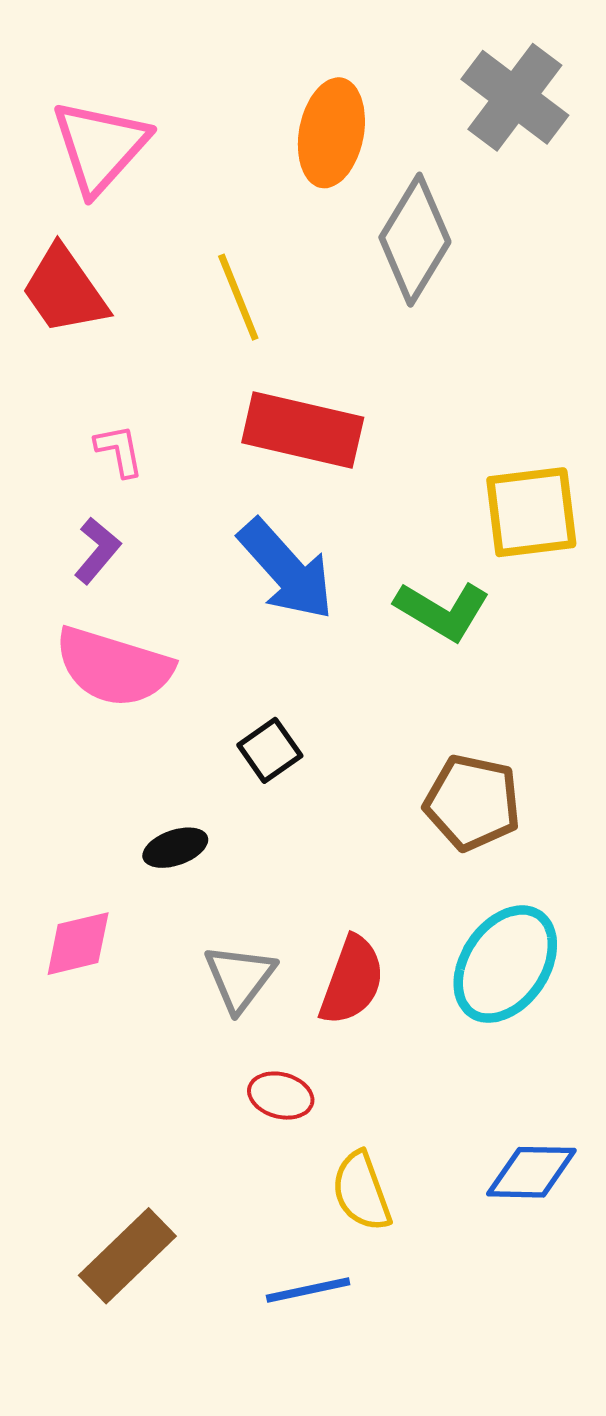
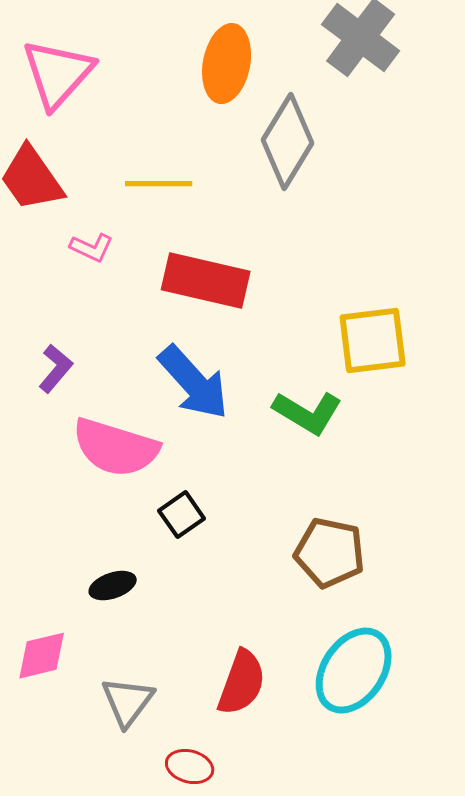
yellow line: (238, 297) -> (159, 184), turned -68
pink L-shape: (119, 451) -> (92, 248), moved, turned 126
pink semicircle: (114, 667) -> (116, 448), moved
gray triangle: (240, 978) -> (128, 702), moved

